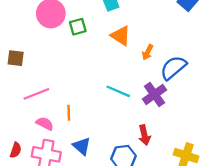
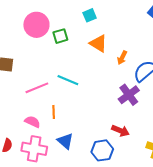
cyan line: (118, 91) -> (68, 80), moved
pink line: (36, 94) -> (37, 88), moved
red arrow: (144, 135) -> (120, 131), turned -54

